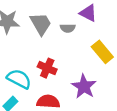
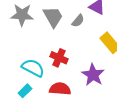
gray semicircle: (68, 28) -> (78, 21), turned -48

